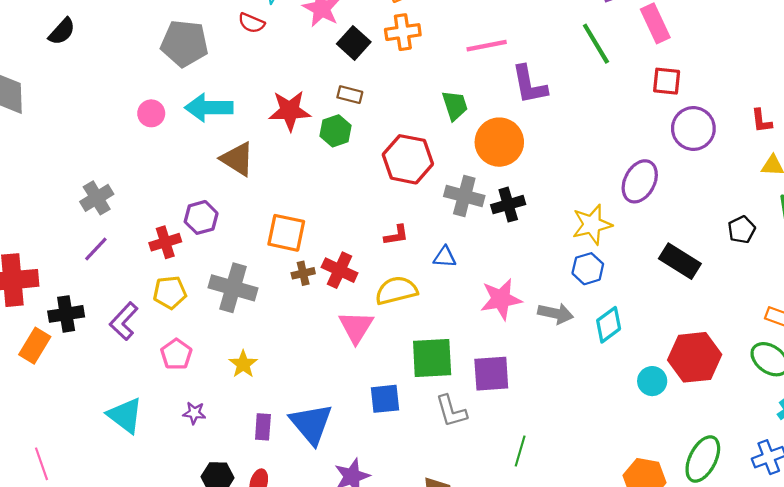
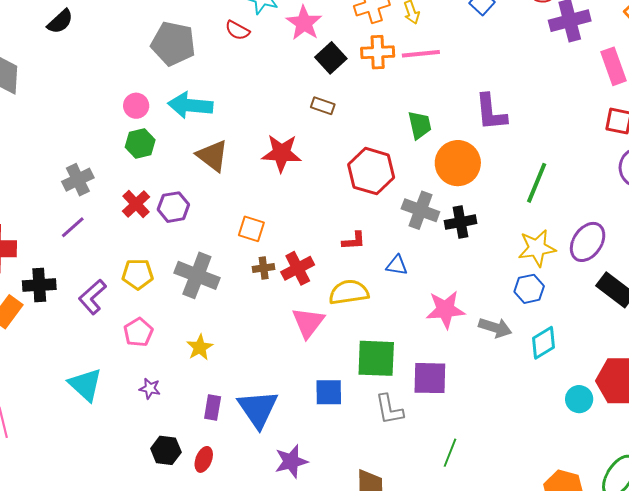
green line: (596, 44) -> (537, 183), moved, turned 48
pink line: (487, 46) -> (421, 54), moved
red star: (290, 111) -> (281, 153), moved
green hexagon: (336, 131) -> (140, 144), moved
purple ellipse: (640, 181) -> (588, 242), moved
orange square: (286, 233) -> (251, 229), size x0.7
red cross: (165, 242) -> (136, 204), moved, turned -32
red cross: (340, 270) -> (298, 268), turned 32

